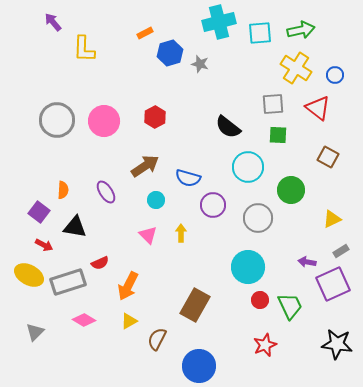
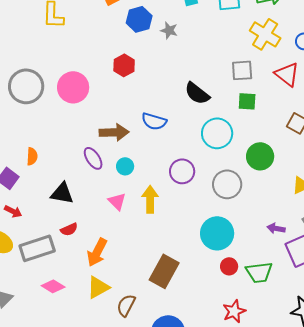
red hexagon: (155, 117) -> (124, 65), moved
brown arrow: (145, 166) -> (114, 132), turned 32
blue semicircle: (188, 178) -> (154, 121), moved
purple ellipse: (106, 192) -> (93, 158), moved
black triangle: (75, 227) -> (62, 193), moved
yellow arrow: (181, 233) -> (150, 199), size x1.5
green trapezoid: (290, 306) -> (259, 272), turned 108
yellow triangle: (129, 321) -> (98, 287), size x1.4

